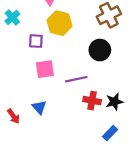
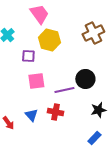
black circle: (100, 50) -> (85, 79), moved
red cross: (92, 101) -> (55, 112), moved

